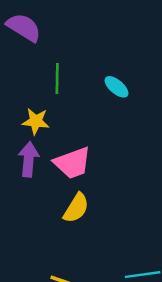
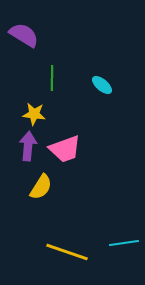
yellow semicircle: (76, 208) -> (41, 187), moved

